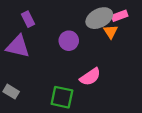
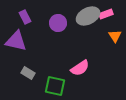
orange triangle: (111, 32) -> (115, 36), moved
purple circle: (69, 41) -> (58, 23), moved
gray rectangle: (11, 92) -> (28, 73), moved

